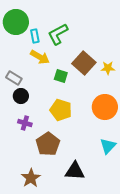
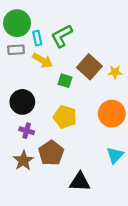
gray rectangle: (14, 78) -> (16, 50), moved, turned -35
black circle: (21, 96) -> (22, 102), size x1.5
brown star: (31, 178) -> (23, 160), moved

